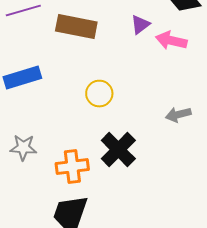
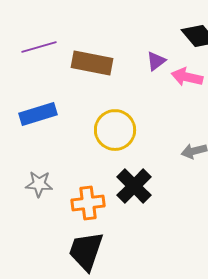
yellow circle: (99, 94) -> (115, 130), size x1.5

